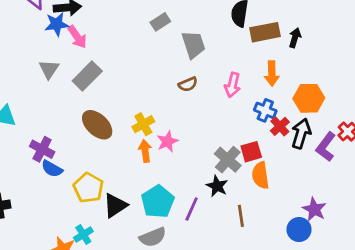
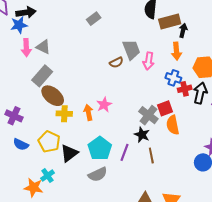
pink arrow: (77, 37) -> (26, 48), moved, turned 36
black arrow: (295, 38) -> (183, 31), moved
gray trapezoid: (193, 45) -> (131, 50), moved
gray triangle: (49, 69) -> (43, 47), moved, turned -35
gray rectangle: (87, 76) -> (42, 76), moved
yellow cross: (143, 124) -> (64, 114), moved, turned 35
red cross: (280, 126) -> (185, 89), turned 32
blue semicircle: (52, 169) -> (21, 144), moved
brown line: (241, 216) -> (151, 155), moved

